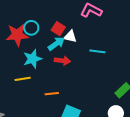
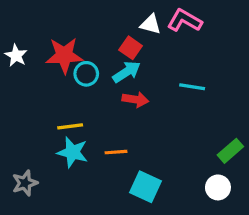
cyan circle: (31, 28) -> (86, 74), moved
white triangle: (70, 37) -> (151, 24), moved
cyan star: (32, 59) -> (73, 152), moved, turned 30

